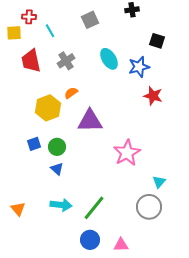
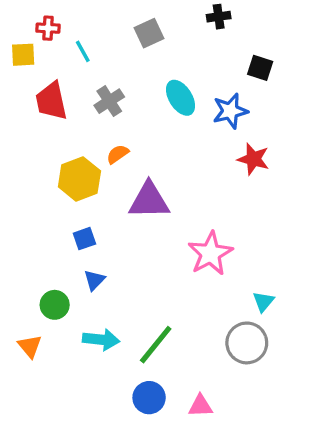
blue square: (34, 144) -> (84, 239), moved
green circle: (57, 147) -> (55, 305), moved
blue triangle: (57, 169) -> (94, 280), turned 32

